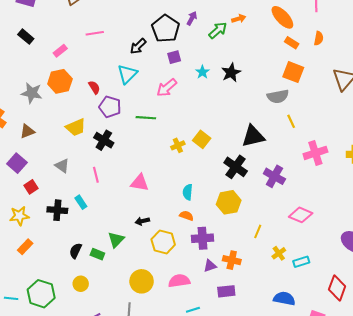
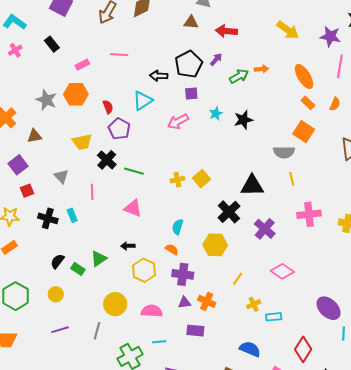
black arrow: (138, 46) -> (159, 76), turned 36
green line: (146, 118) -> (134, 171), moved

